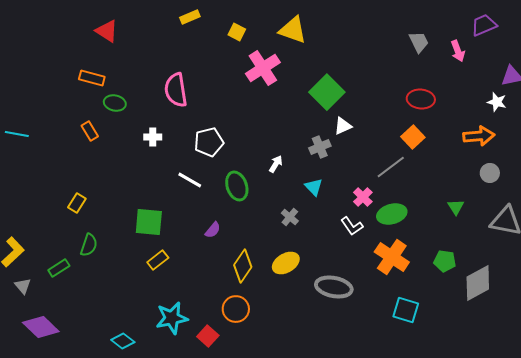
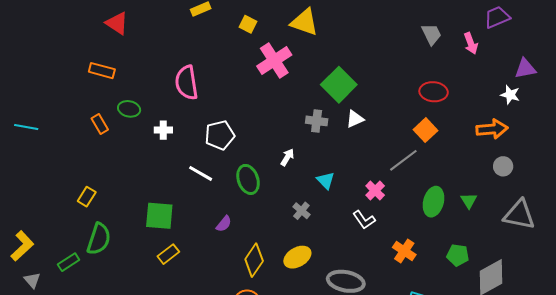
green ellipse: (115, 103) -> (129, 109), moved
gray cross: (320, 147) -> (317, 121), moved, turned 30
green ellipse: (392, 214) -> (434, 202), moved, turned -60
green semicircle: (89, 245) -> (99, 239), size x1.4
orange cross: (392, 257) -> (404, 251), size x0.7

